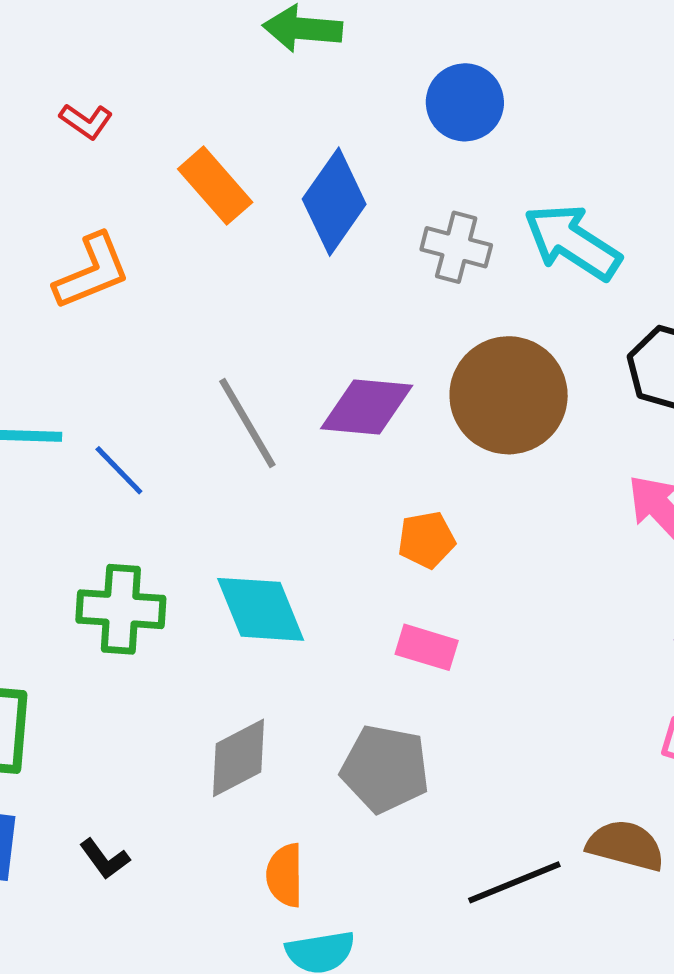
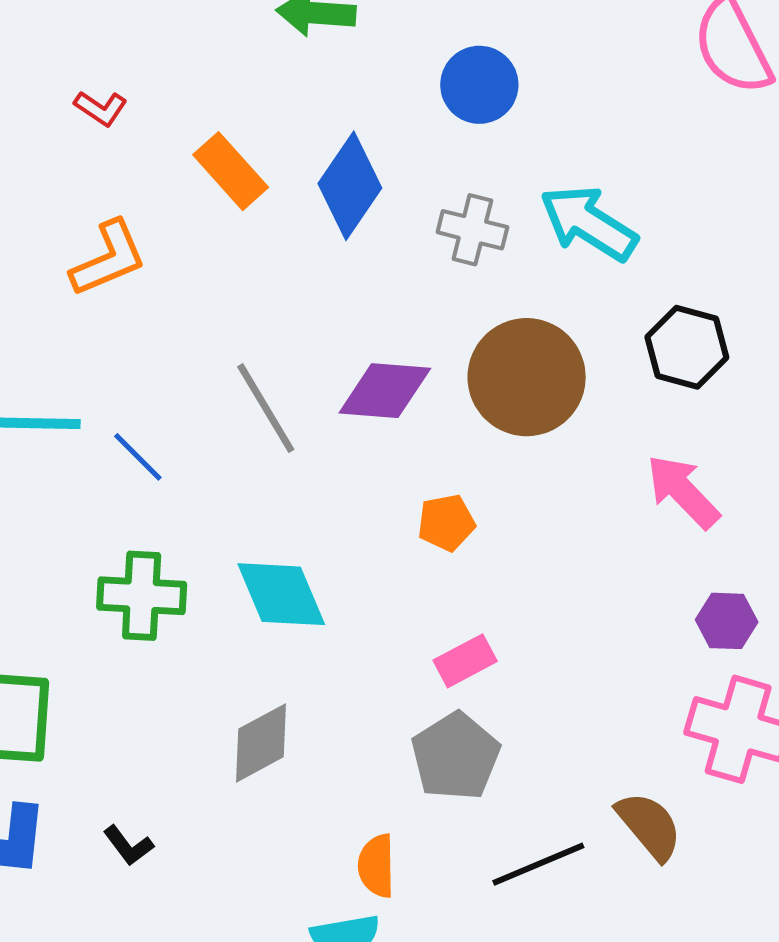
pink rectangle: (427, 647) -> (465, 661), moved, turned -44
gray pentagon: (385, 769) -> (456, 756), moved, turned 30
brown semicircle: (626, 845) -> (649, 826), turned 36
orange semicircle: (285, 875) -> (377, 866), moved

